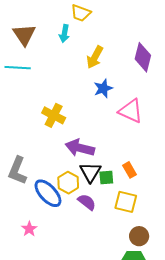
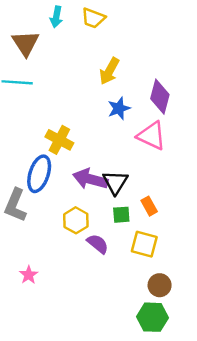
cyan arrow: (64, 34) -> (56, 17), moved
purple diamond: (143, 57) -> (160, 97), moved
black triangle: (90, 172) -> (115, 182), moved
blue ellipse: (48, 193) -> (39, 174), moved, turned 60

